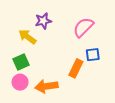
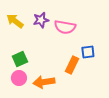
pink semicircle: (83, 27) -> (65, 27), moved, turned -125
yellow arrow: (27, 37) -> (15, 21), moved

